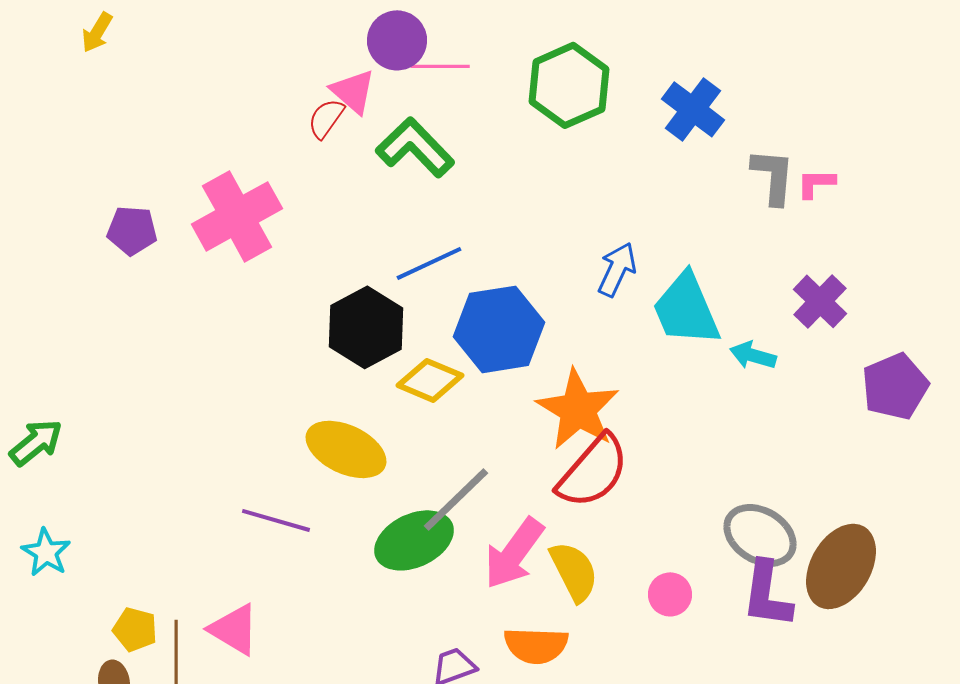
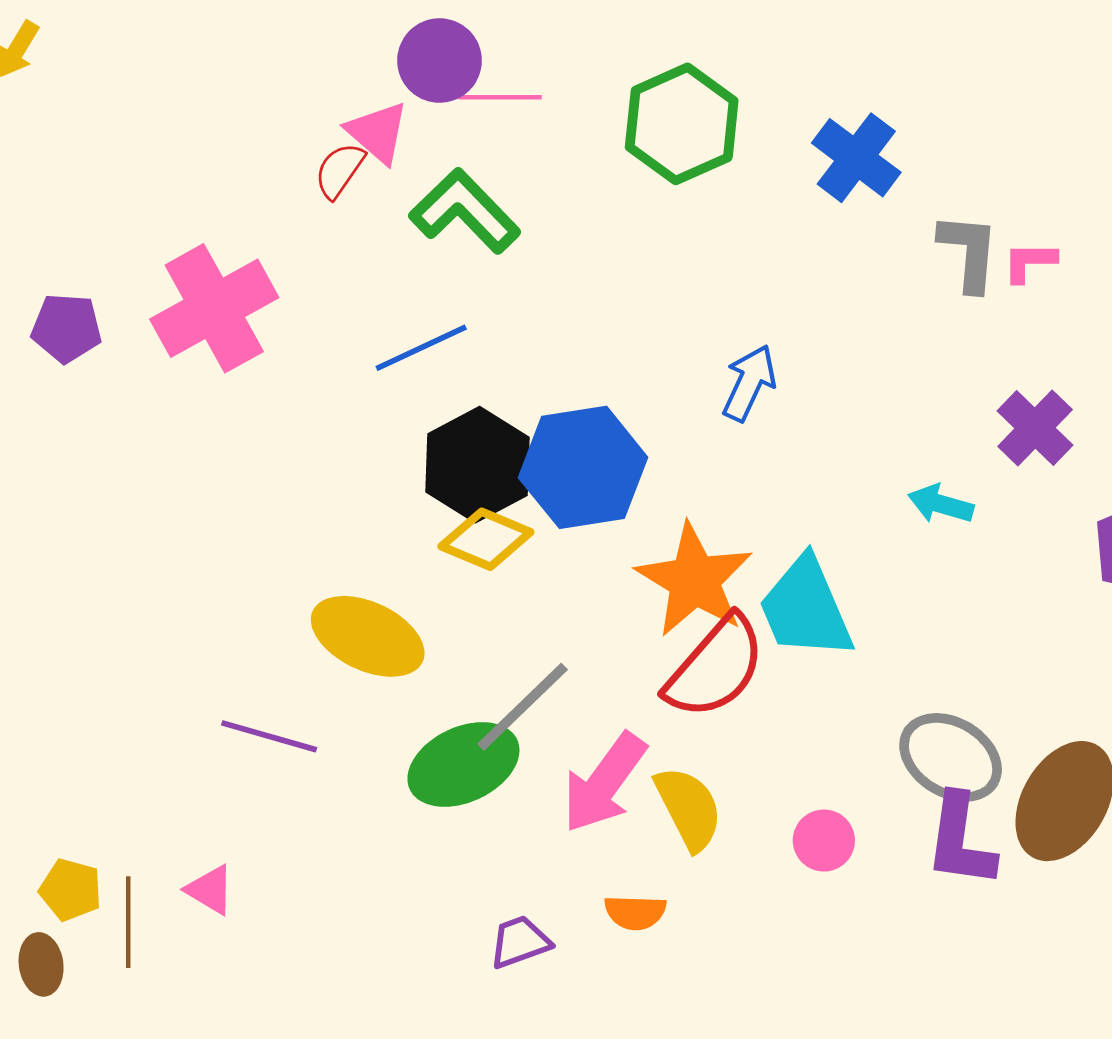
blue line: (429, 263) -> (421, 348), moved
cyan trapezoid: (686, 309) -> (806, 608), moved
black hexagon: (366, 327) -> (478, 465), moved
pink triangle: (234, 629) -> (210, 890), size x0.7
orange semicircle: (536, 645) -> (635, 912), size x0.7

